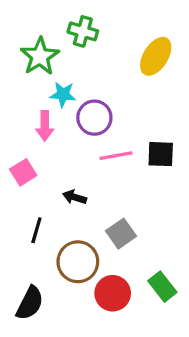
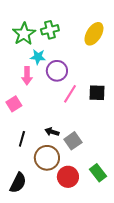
green cross: (83, 31) -> (50, 30), moved, turned -30
pink line: (116, 156) -> (70, 94), turned -48
black arrow: (75, 197) -> (52, 132), moved

